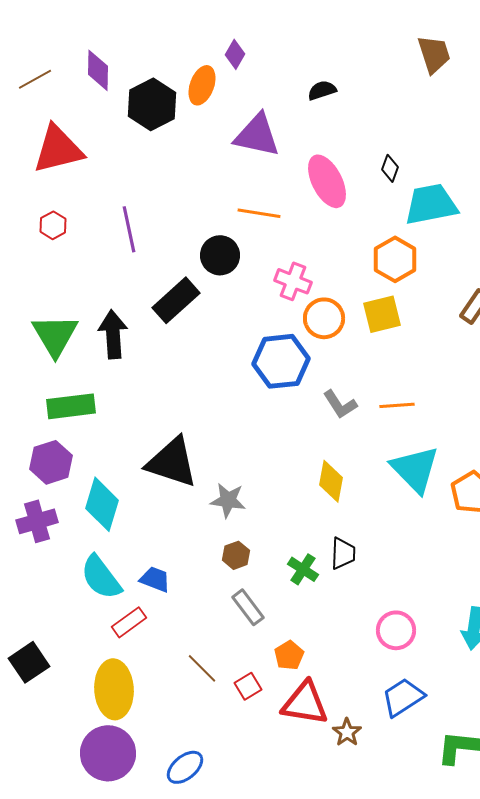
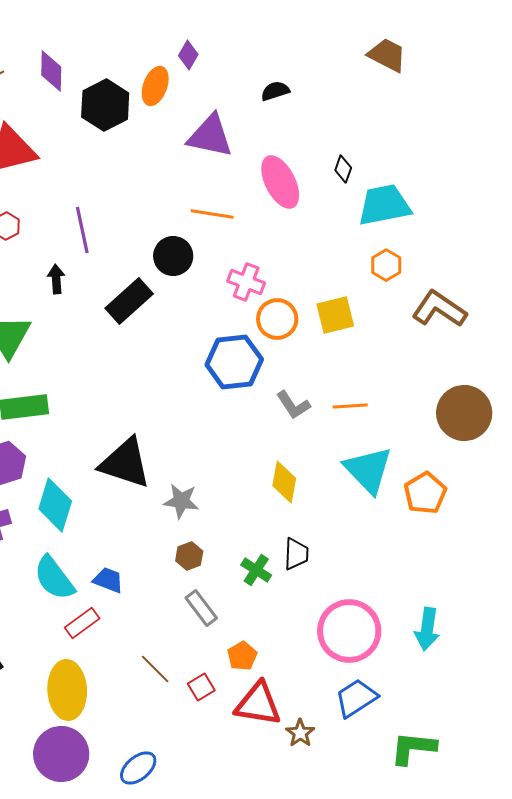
brown trapezoid: (434, 54) -> (387, 55), turned -45
orange hexagon: (395, 259) -> (386, 265), moved, size x0.7
black arrow: (113, 334) -> (56, 279), moved, size x0.6
pink circle: (396, 630) -> (349, 631), size x1.6

